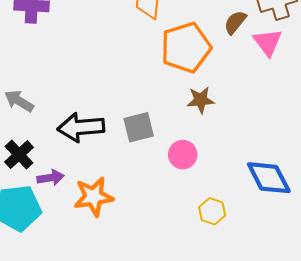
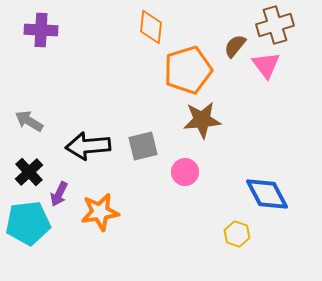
brown star: (201, 100) -> (202, 120), size x1.4
purple arrow: (51, 178) -> (59, 194), turned 125
yellow hexagon: (212, 211) -> (237, 234), moved

